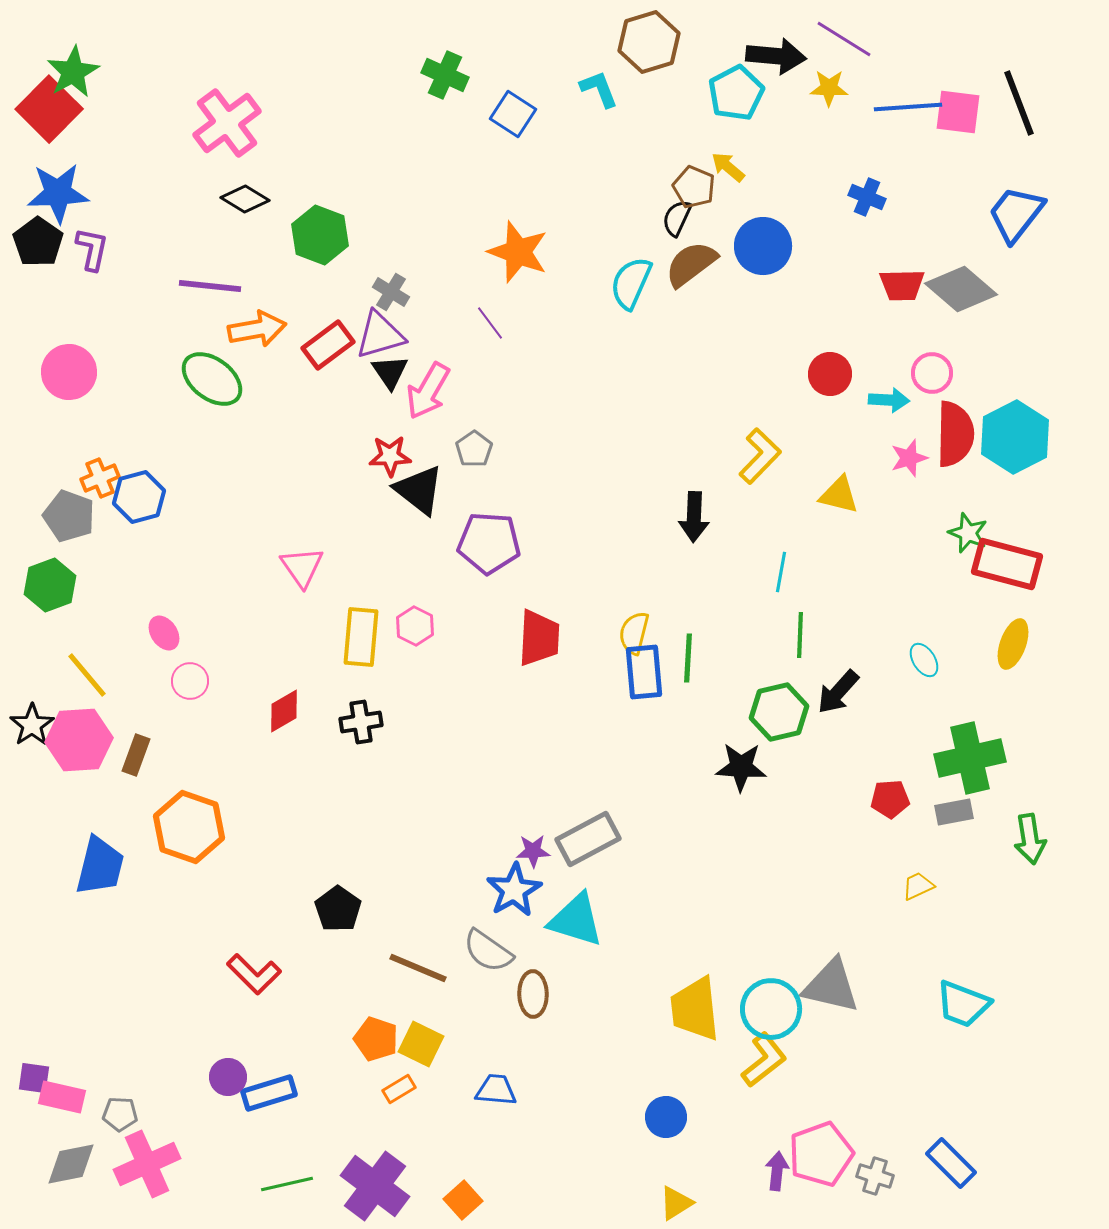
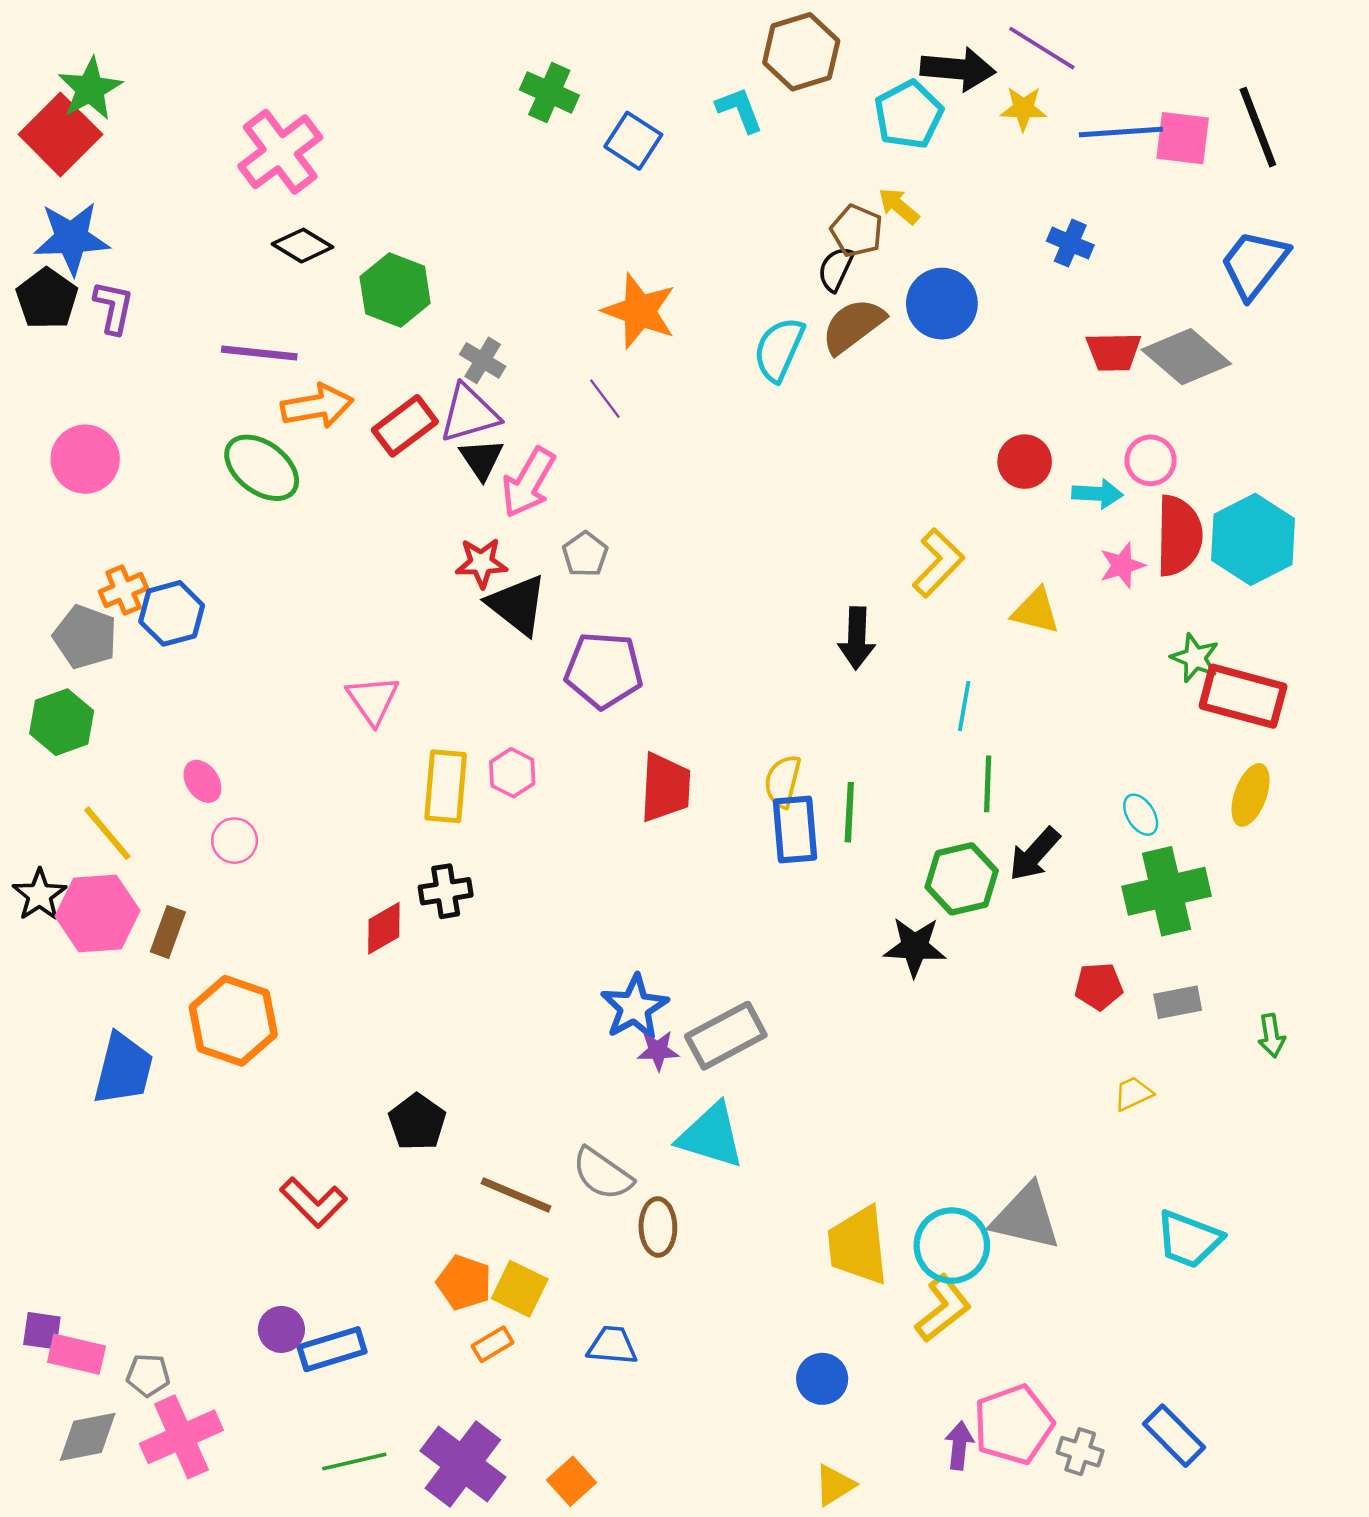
red diamond: (284, 711) -> (384, 928), moved
green cross: (970, 758) -> (1167, 891), moved
green arrow: (1030, 839) -> (1272, 1036), size x0.7
blue star: (514, 890) -> (635, 1007), moved

